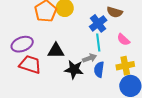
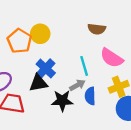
blue cross: (98, 23) -> (46, 68), moved
pink semicircle: (123, 40) -> (112, 58), size x1.5

